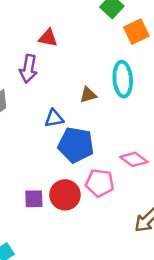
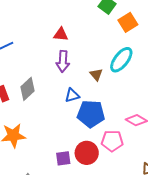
purple arrow: (28, 69) -> (63, 61), moved
cyan ellipse: (123, 79) -> (121, 60), turned 48
brown triangle: (88, 95) -> (96, 75), turned -48

